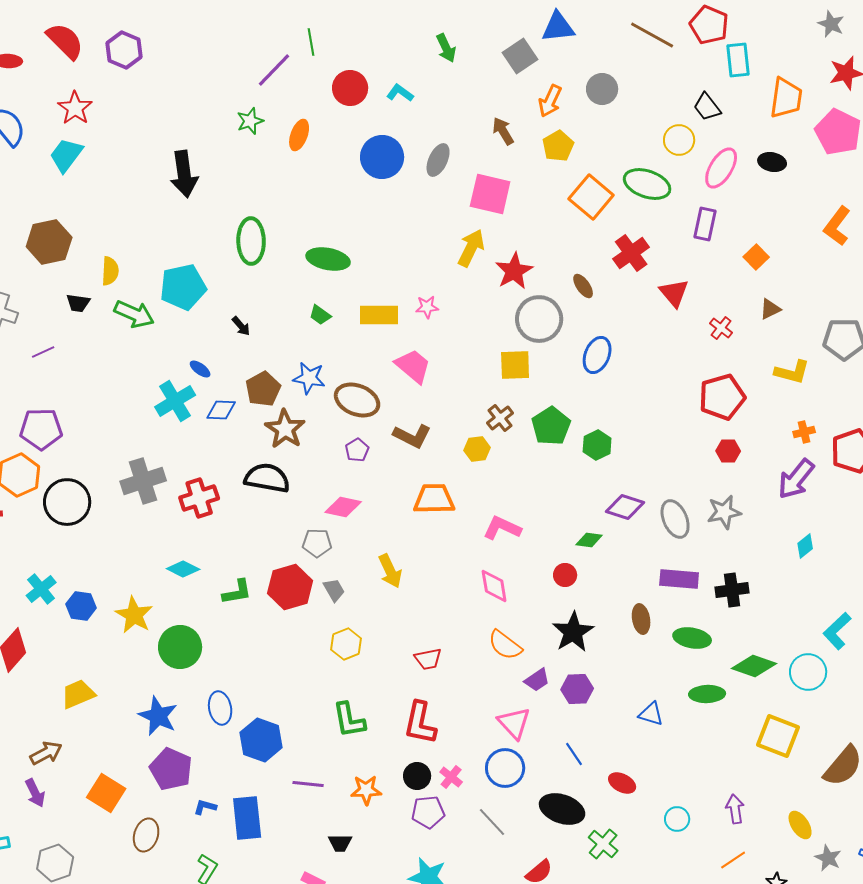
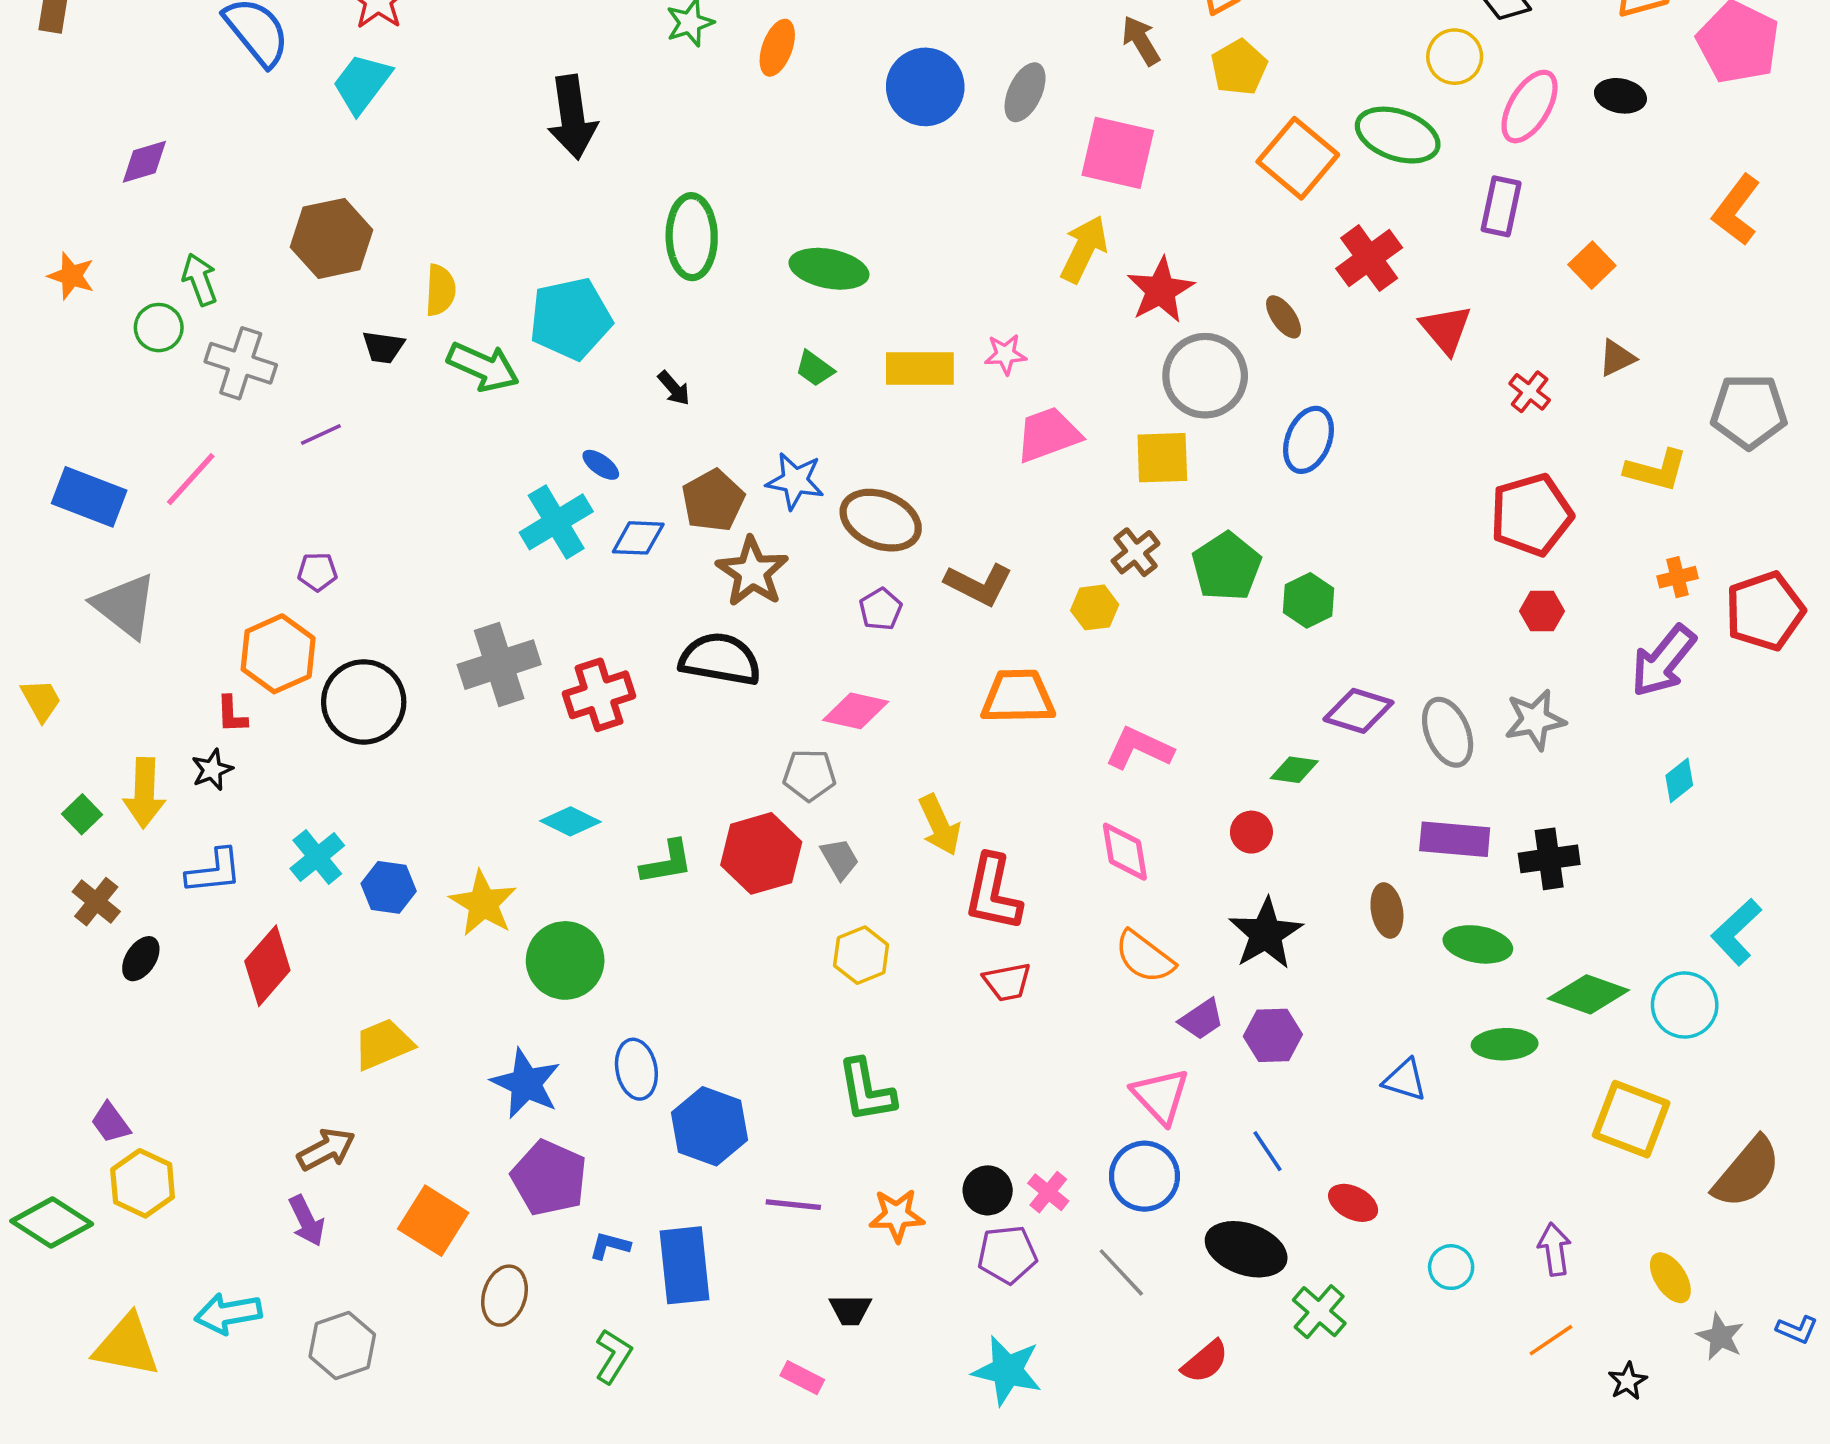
pink trapezoid: (413, 366) -> (1048, 435), moved, turned -60
purple pentagon: (41, 429) -> (317, 572), size x0.5
red L-shape: (420, 723) -> (993, 893), moved

